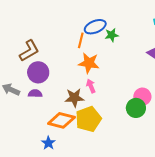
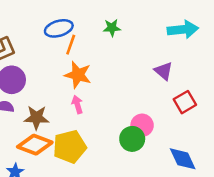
blue ellipse: (95, 27) -> (59, 28), moved
green star: (112, 35) -> (112, 28), moved
brown star: (74, 98) -> (37, 118), moved

